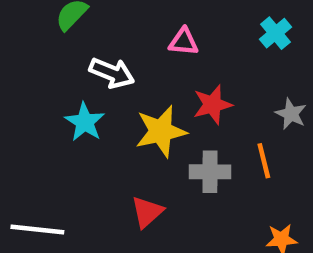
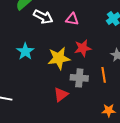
white arrow: (112, 73) -> (43, 17), moved
red triangle: (147, 212) -> (61, 94), moved

